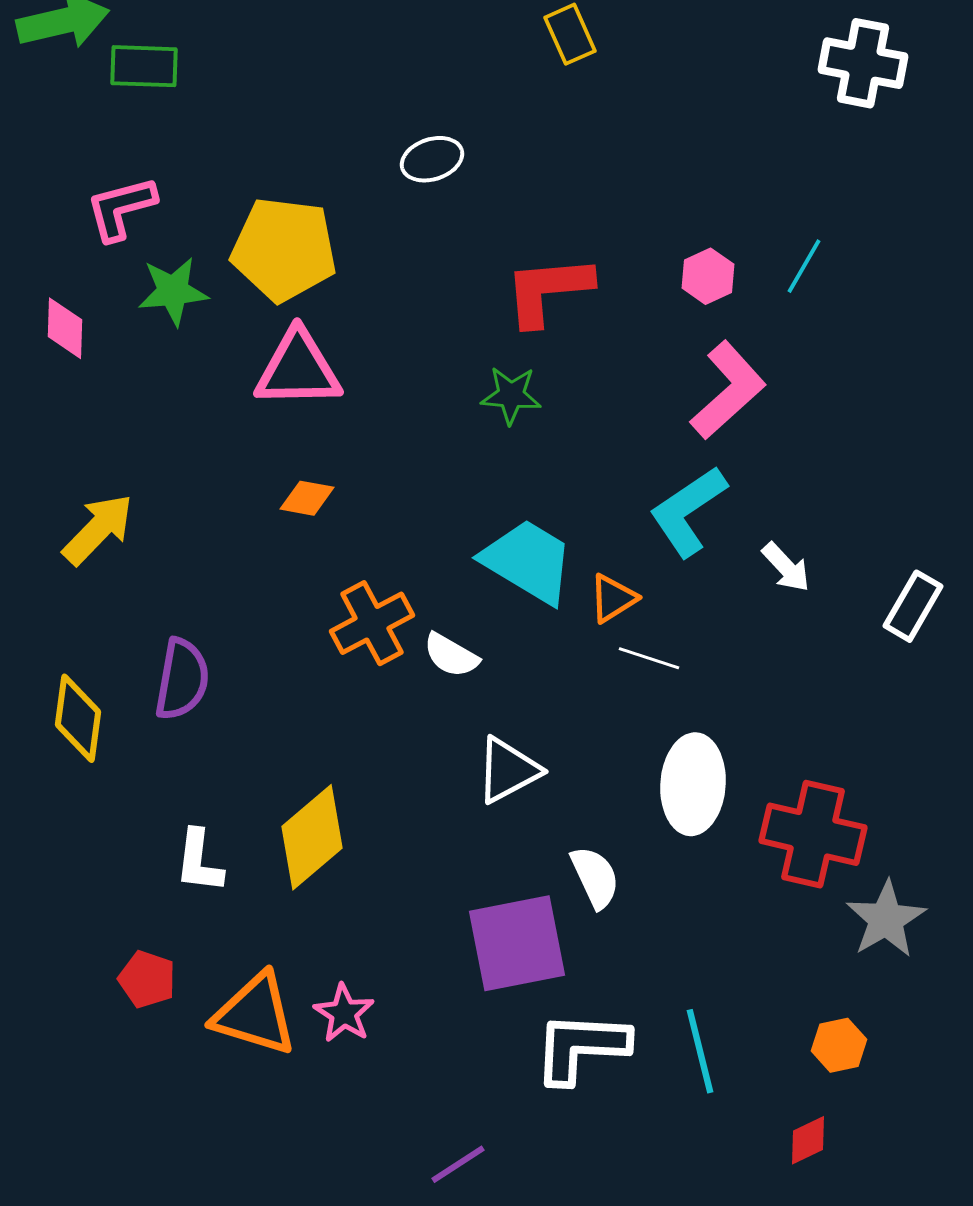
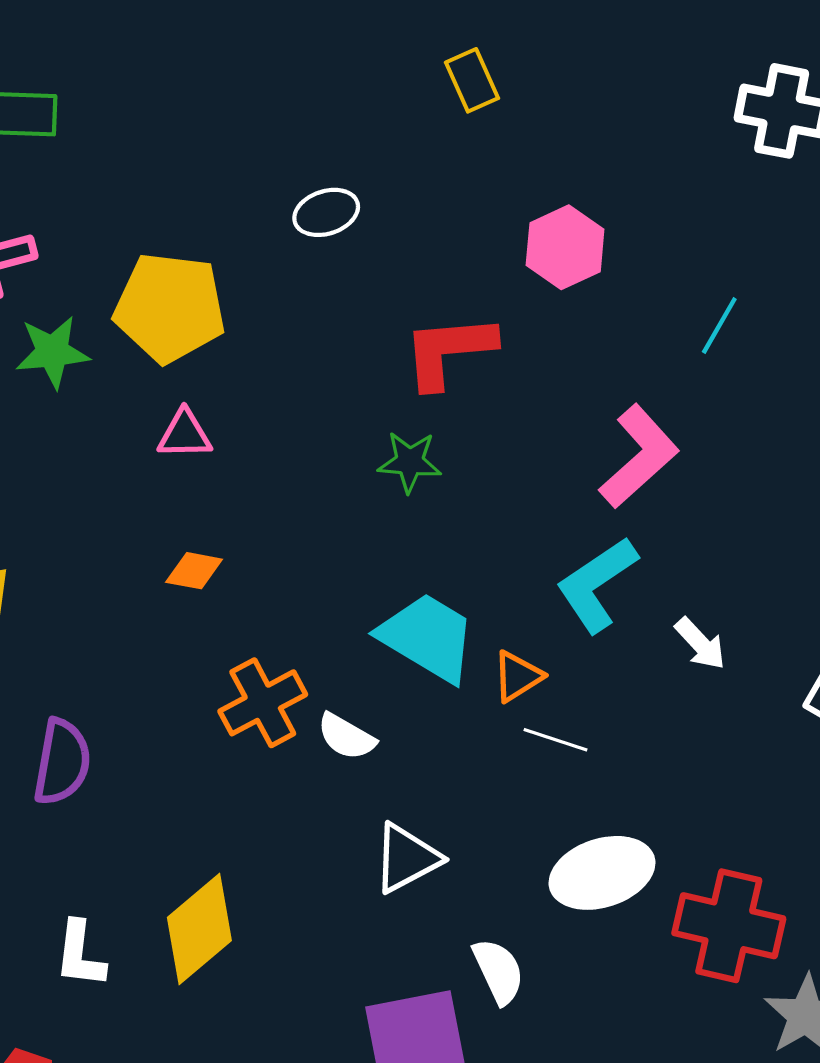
pink hexagon: (708, 276) -> (565, 247), moved, size x1.4
pink triangle: (298, 369) -> (185, 434), size x0.6
white ellipse: (693, 784) -> (602, 873), turned 68

